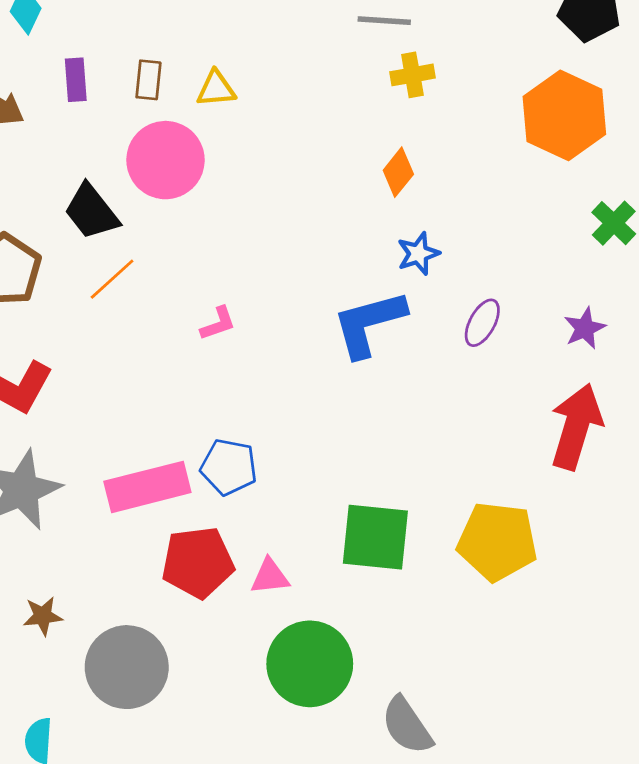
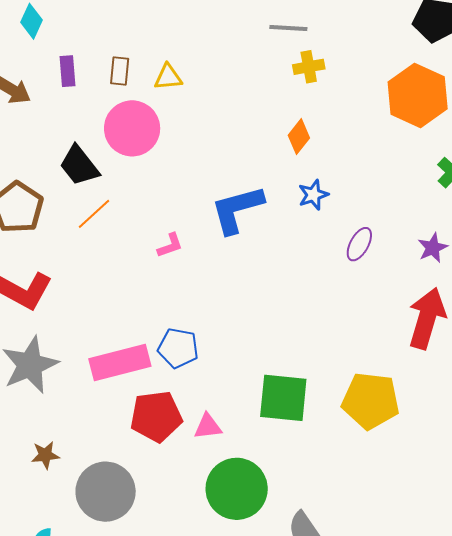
blue L-shape: (369, 323) -> (237, 209), moved

